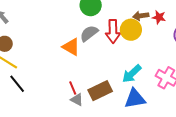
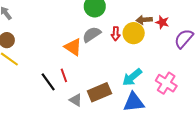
red arrow: (113, 31) -> (116, 34), size x0.6
black line: (17, 84) -> (48, 82), moved
red line: (73, 88) -> (64, 75), moved

